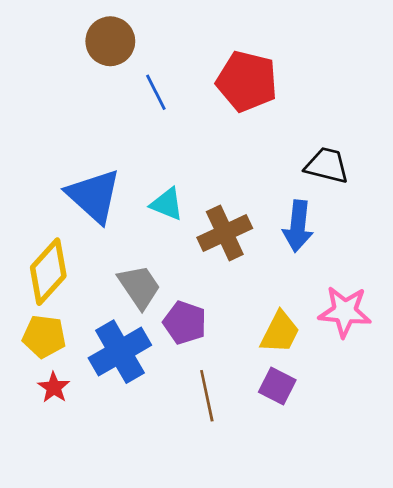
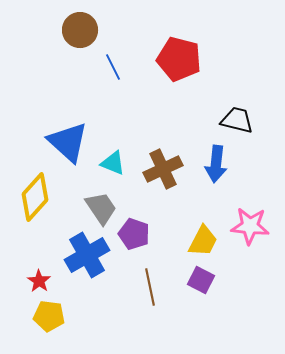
cyan triangle: (167, 204) -> (113, 163), moved
yellow pentagon: (44, 336) -> (49, 316), moved

